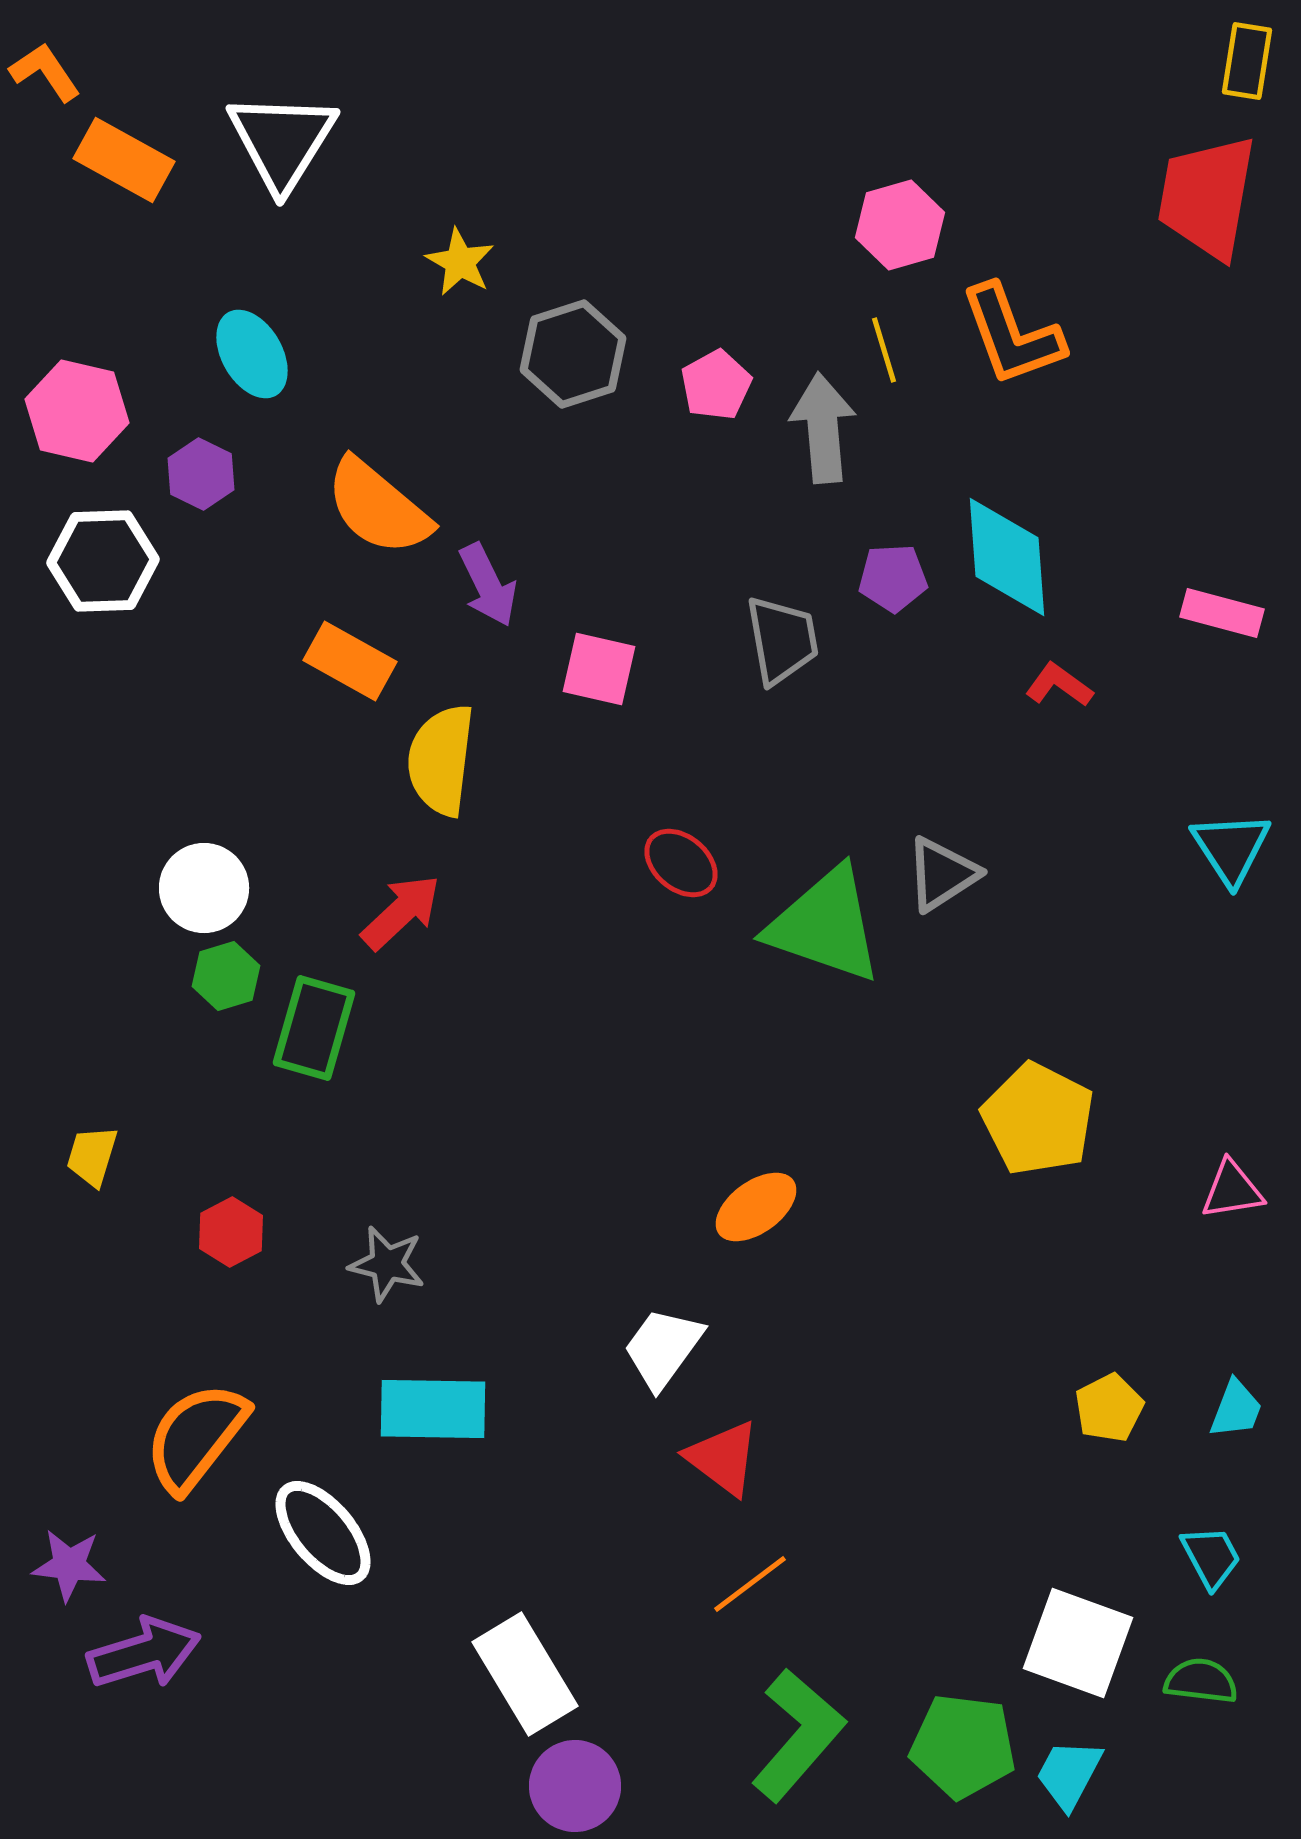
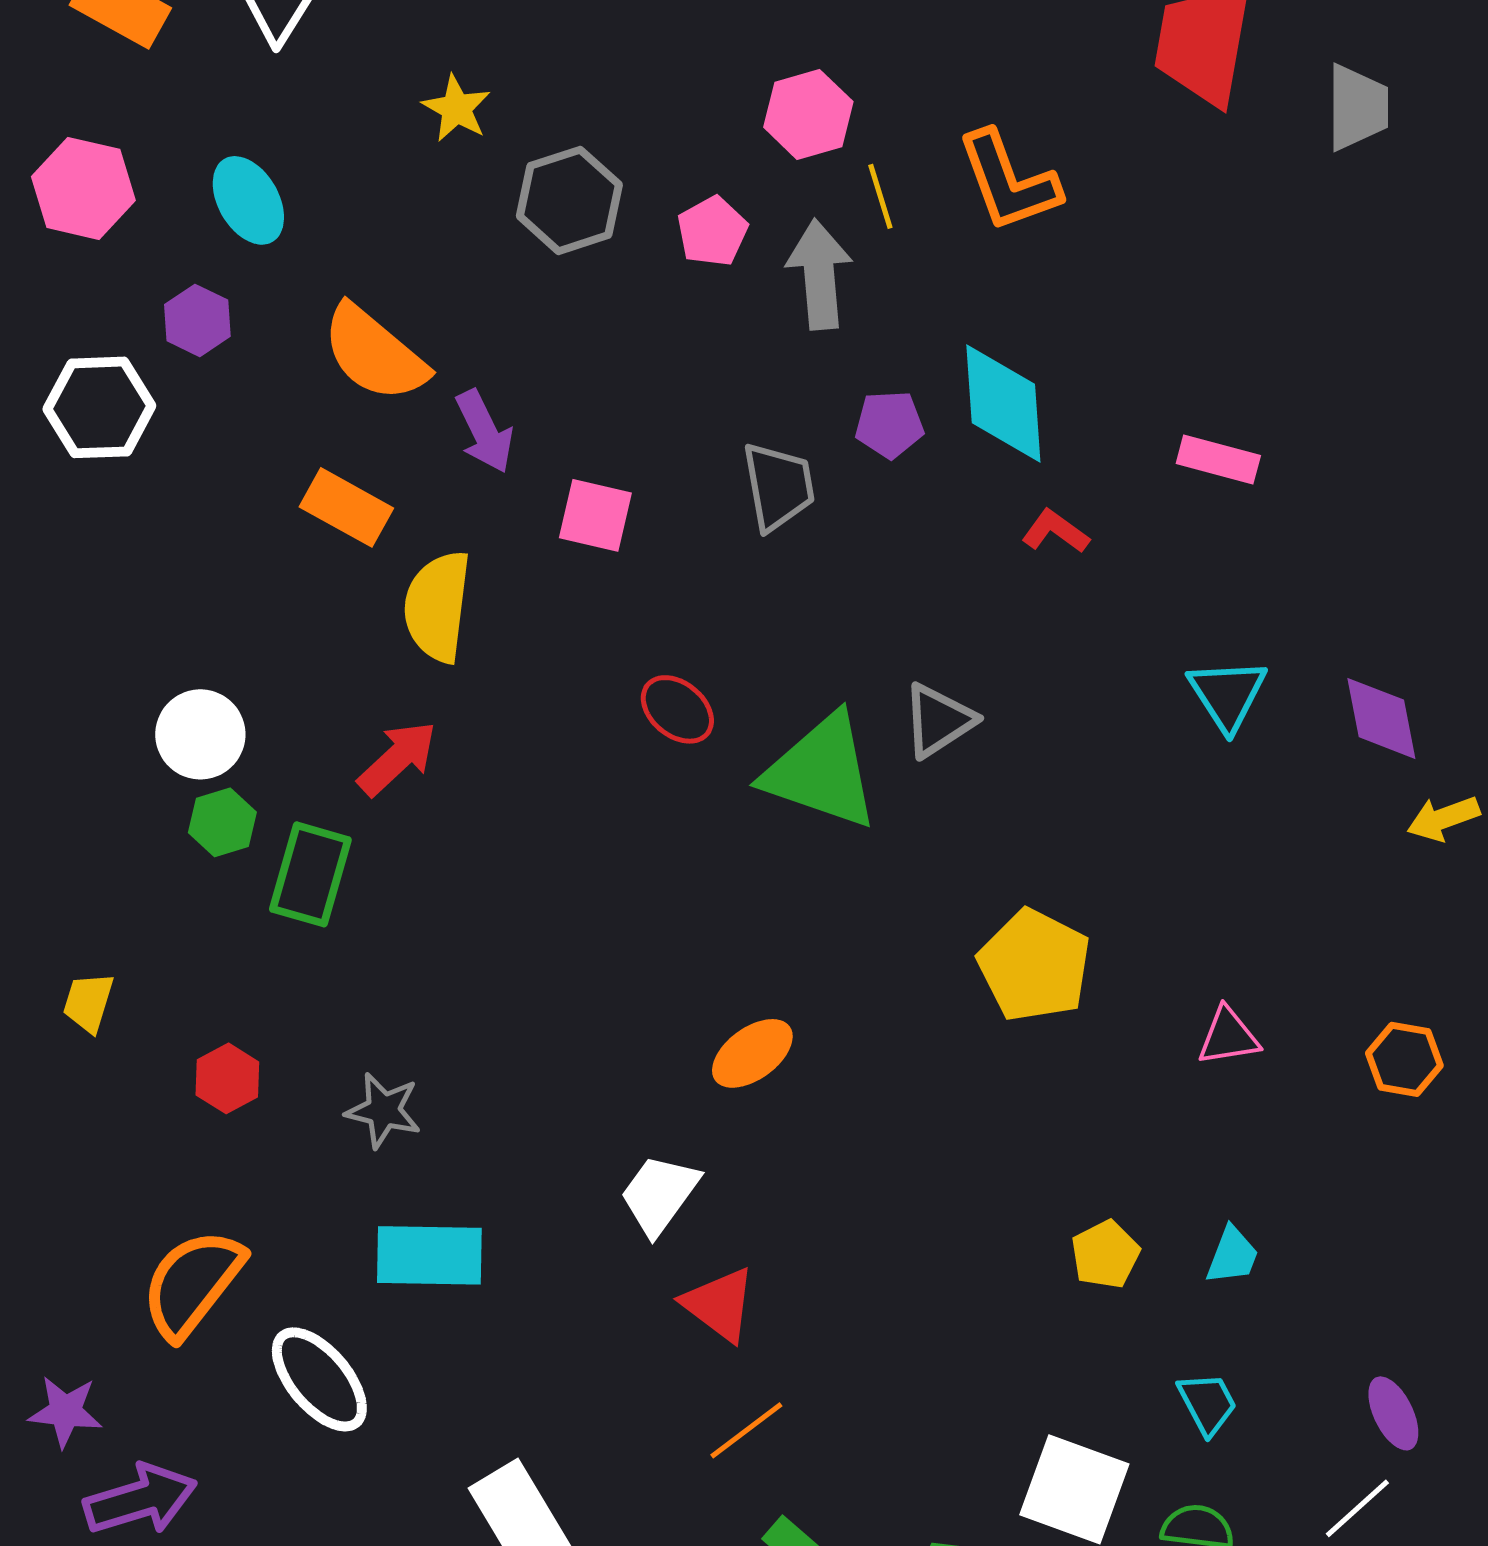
pink hexagon: (900, 225) -> (808, 114), moved
pink hexagon: (77, 411) -> (83, 188), moved

